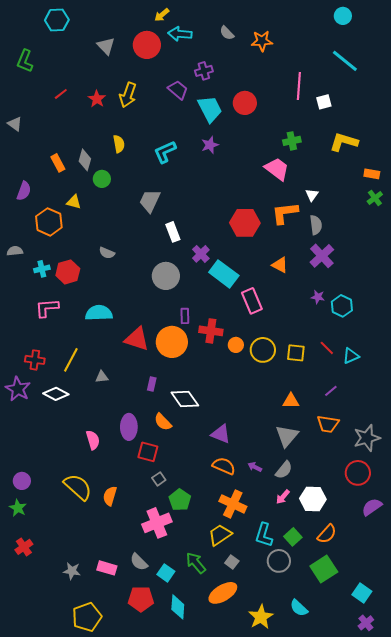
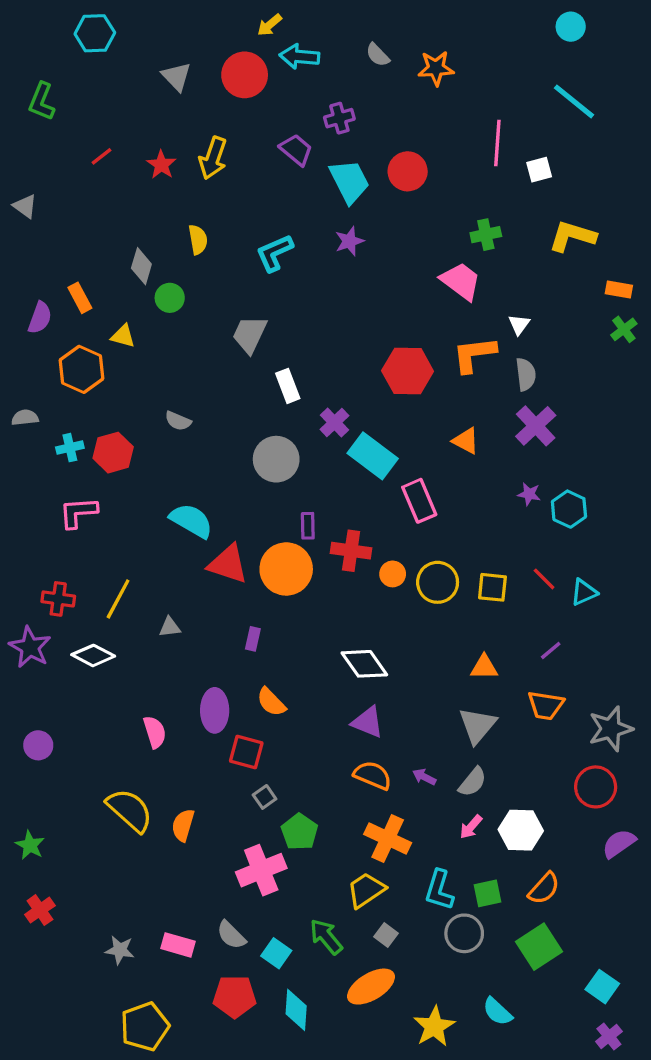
orange rectangle: (58, 163) -> (80, 298), moved
cyan semicircle: (99, 313) -> (191, 521), moved, turned 32
white diamond: (185, 399) -> (364, 664), moved
purple circle: (22, 481) -> (38, 745), moved
green square: (293, 537) -> (487, 893), turned 30

